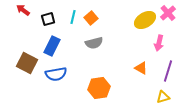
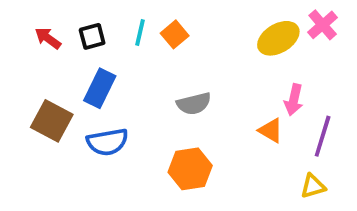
red arrow: (23, 10) -> (48, 38), moved
gray semicircle: (94, 43) -> (194, 104), moved
pink arrow: (159, 43) -> (294, 100), moved

